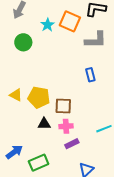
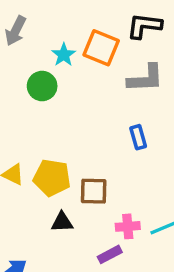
green circle: (23, 42) -> (42, 86), moved
pink cross: (66, 126) -> (128, 226), moved

